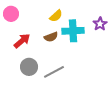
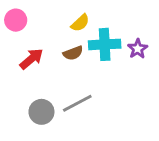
purple star: (100, 24) -> (138, 49), moved
gray circle: (29, 67) -> (41, 112), moved

